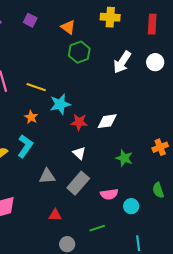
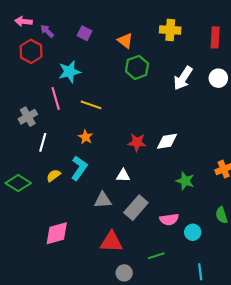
cyan star: (60, 104) -> (70, 72), moved
white triangle: (79, 153) -> (123, 176), moved, turned -40
red triangle: (55, 215) -> (111, 242), size x1.6

